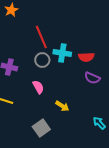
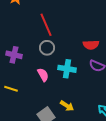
cyan cross: (62, 53) -> (67, 69), moved
yellow arrow: (62, 106) -> (67, 106), moved

